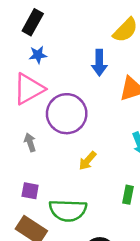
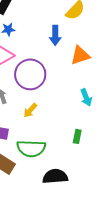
yellow arrow: (88, 161) -> (30, 110), moved

